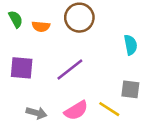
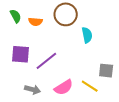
cyan semicircle: (131, 45) -> (87, 35), moved
purple line: (70, 69) -> (46, 61), moved

